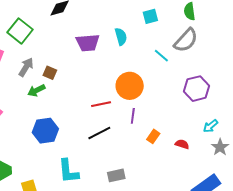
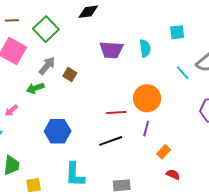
green arrow: (36, 90) -> (35, 88), moved
red semicircle: (182, 144) -> (173, 174), moved

